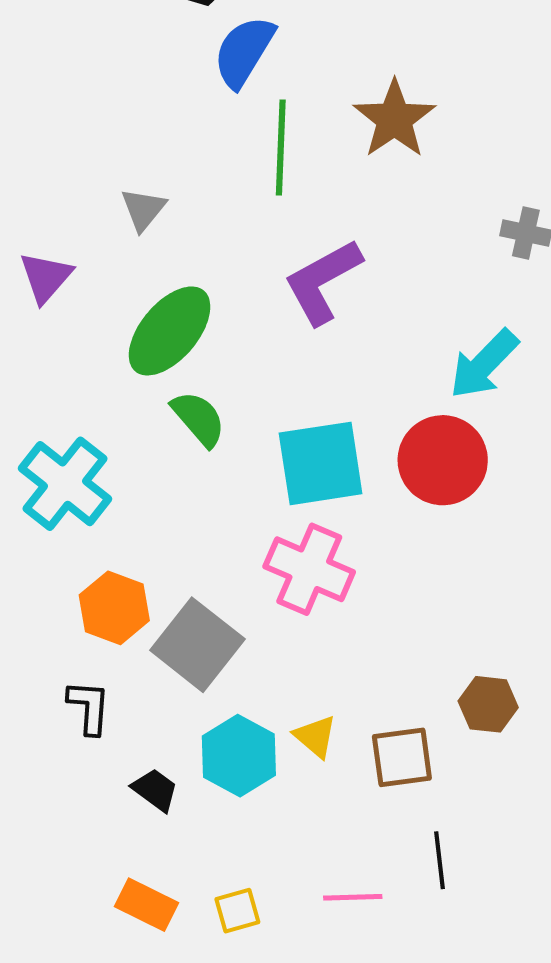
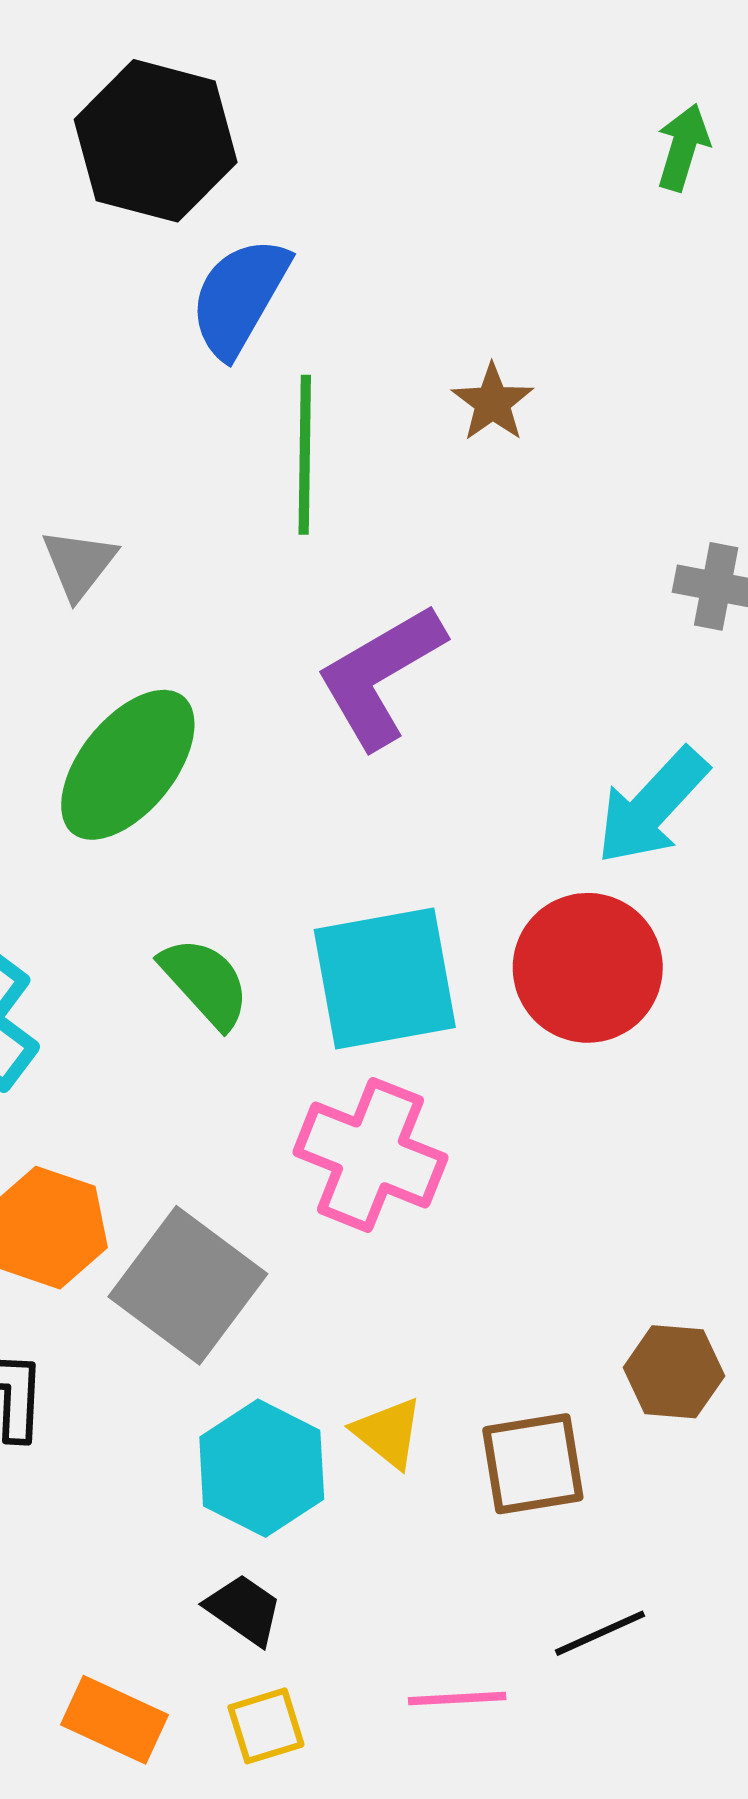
brown star: (394, 119) -> (493, 403), size x0.6
green semicircle: (199, 419) -> (205, 982), moved
black trapezoid: (155, 790) -> (244, 1610), moved
black line: (440, 860) -> (600, 1633), turned 74

